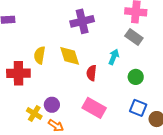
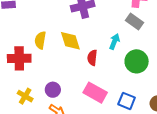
green circle: (136, 77) -> (137, 61), size x1.5
blue square: (138, 108) -> (127, 101), moved
yellow cross: (34, 114) -> (25, 96), moved

